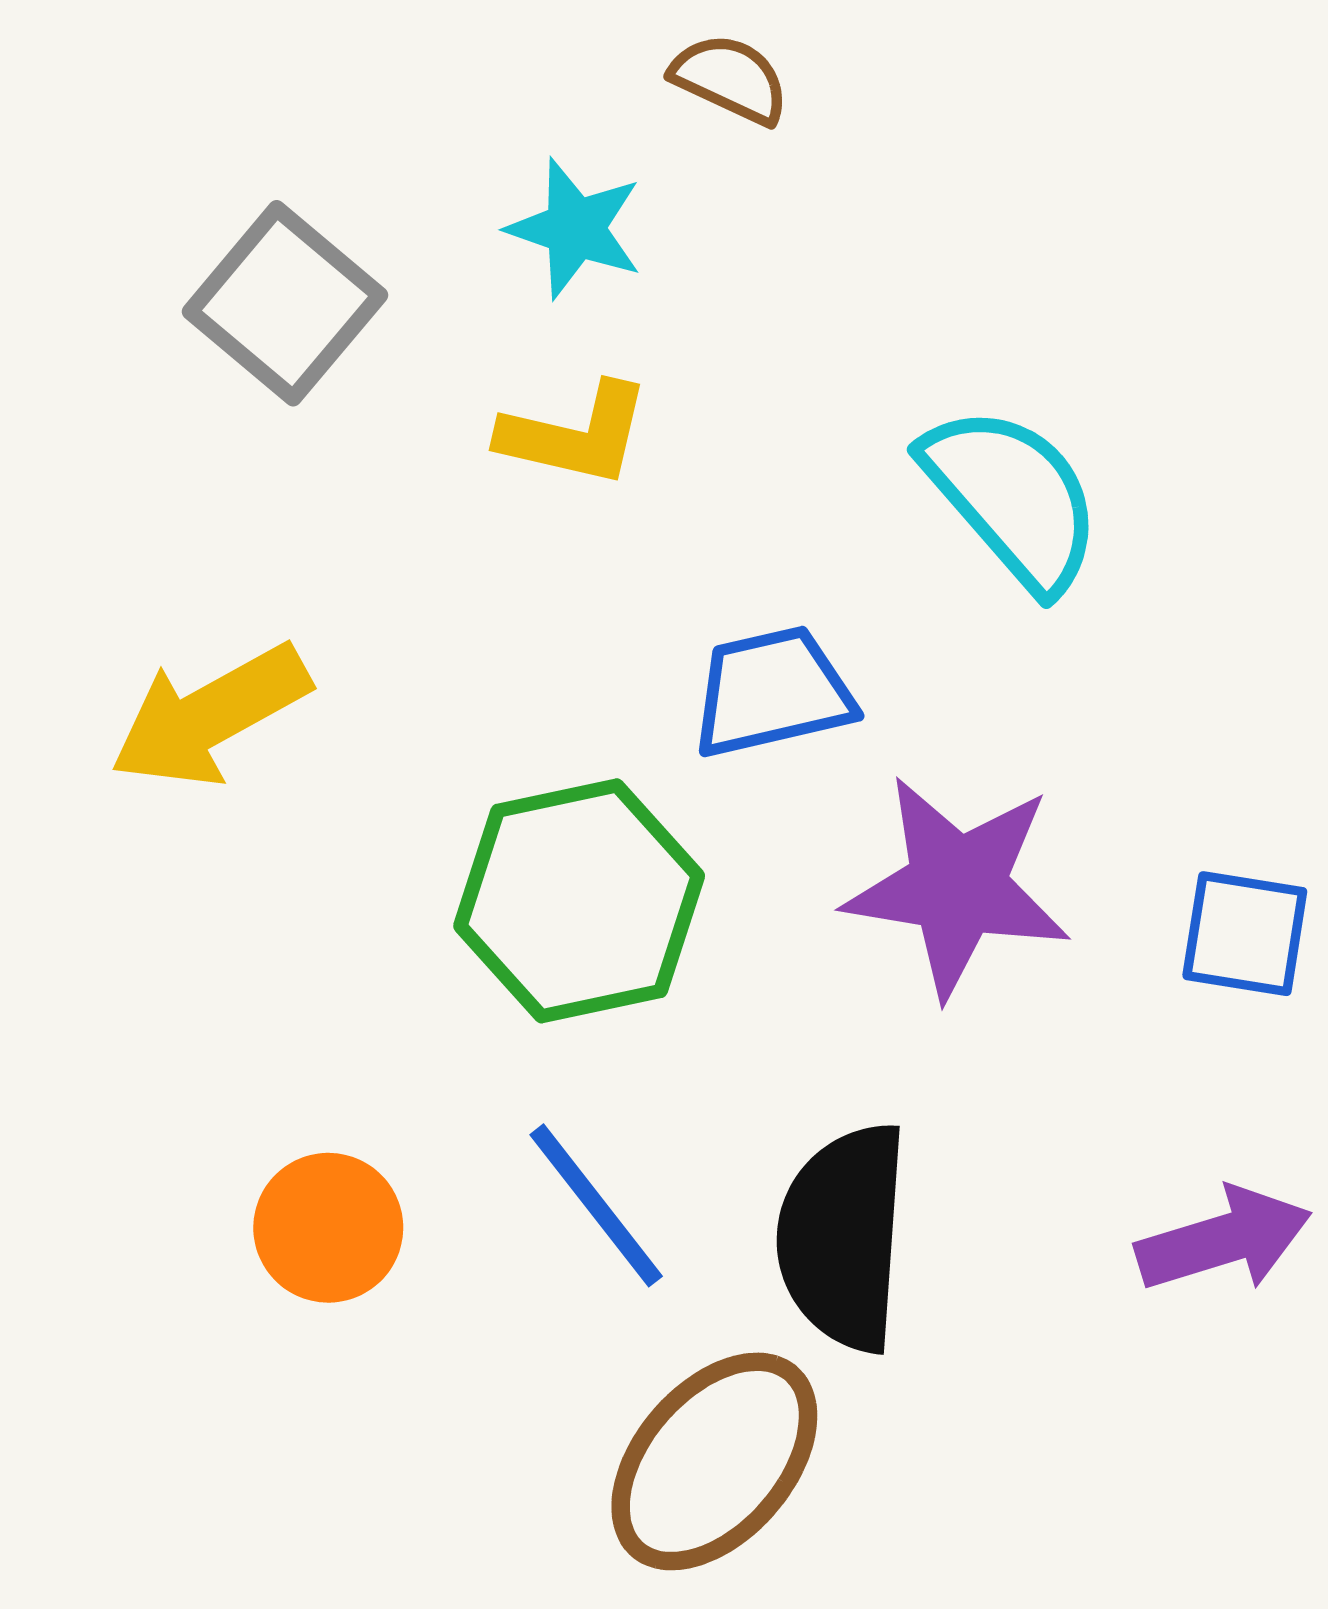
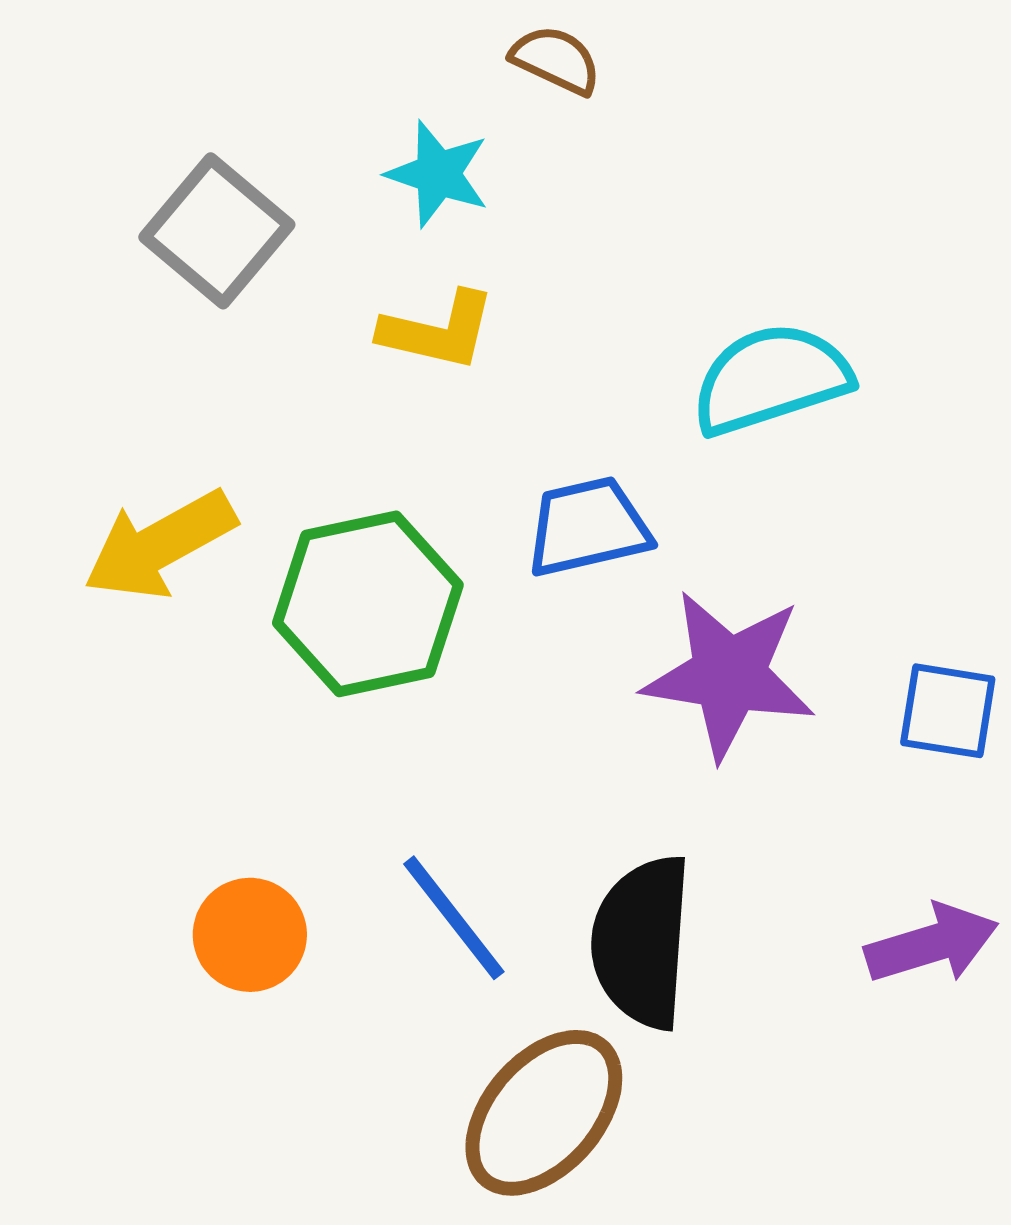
cyan semicircle: (1012, 498) -> (771, 379), turned -67
green hexagon: (579, 901) -> (368, 604), moved

